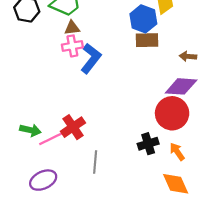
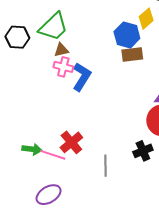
pink cross: (72, 46) -> (63, 67), turned 30
pink line: (52, 138) -> (53, 155), turned 50
gray line: (95, 162) -> (105, 166), moved

